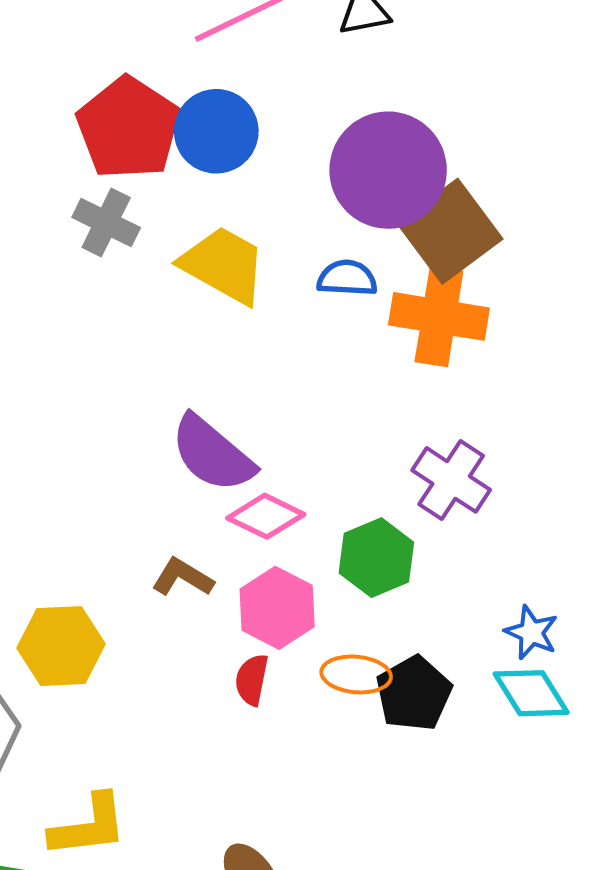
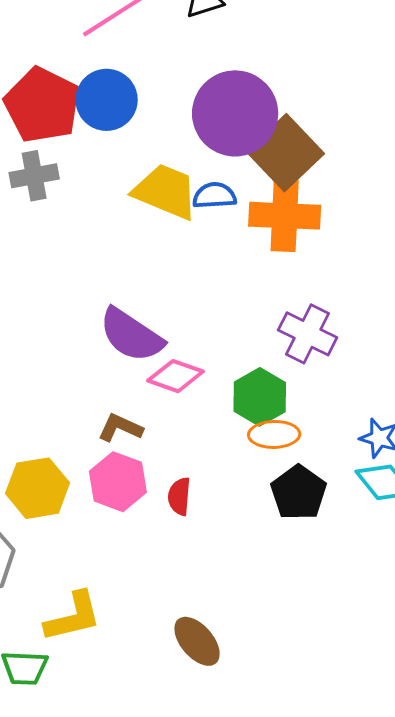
gray cross: (106, 223) -> (34, 176), turned -30
yellow trapezoid: (224, 265) -> (166, 191), moved
pink hexagon: (277, 608) -> (118, 482), moved
orange ellipse: (356, 674) -> (274, 434), moved

